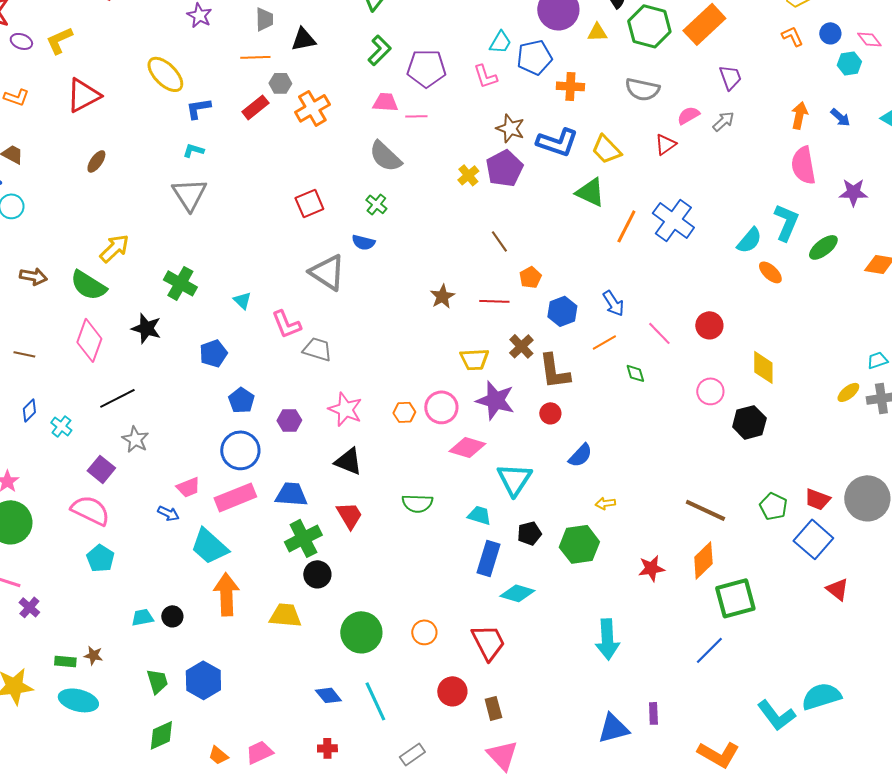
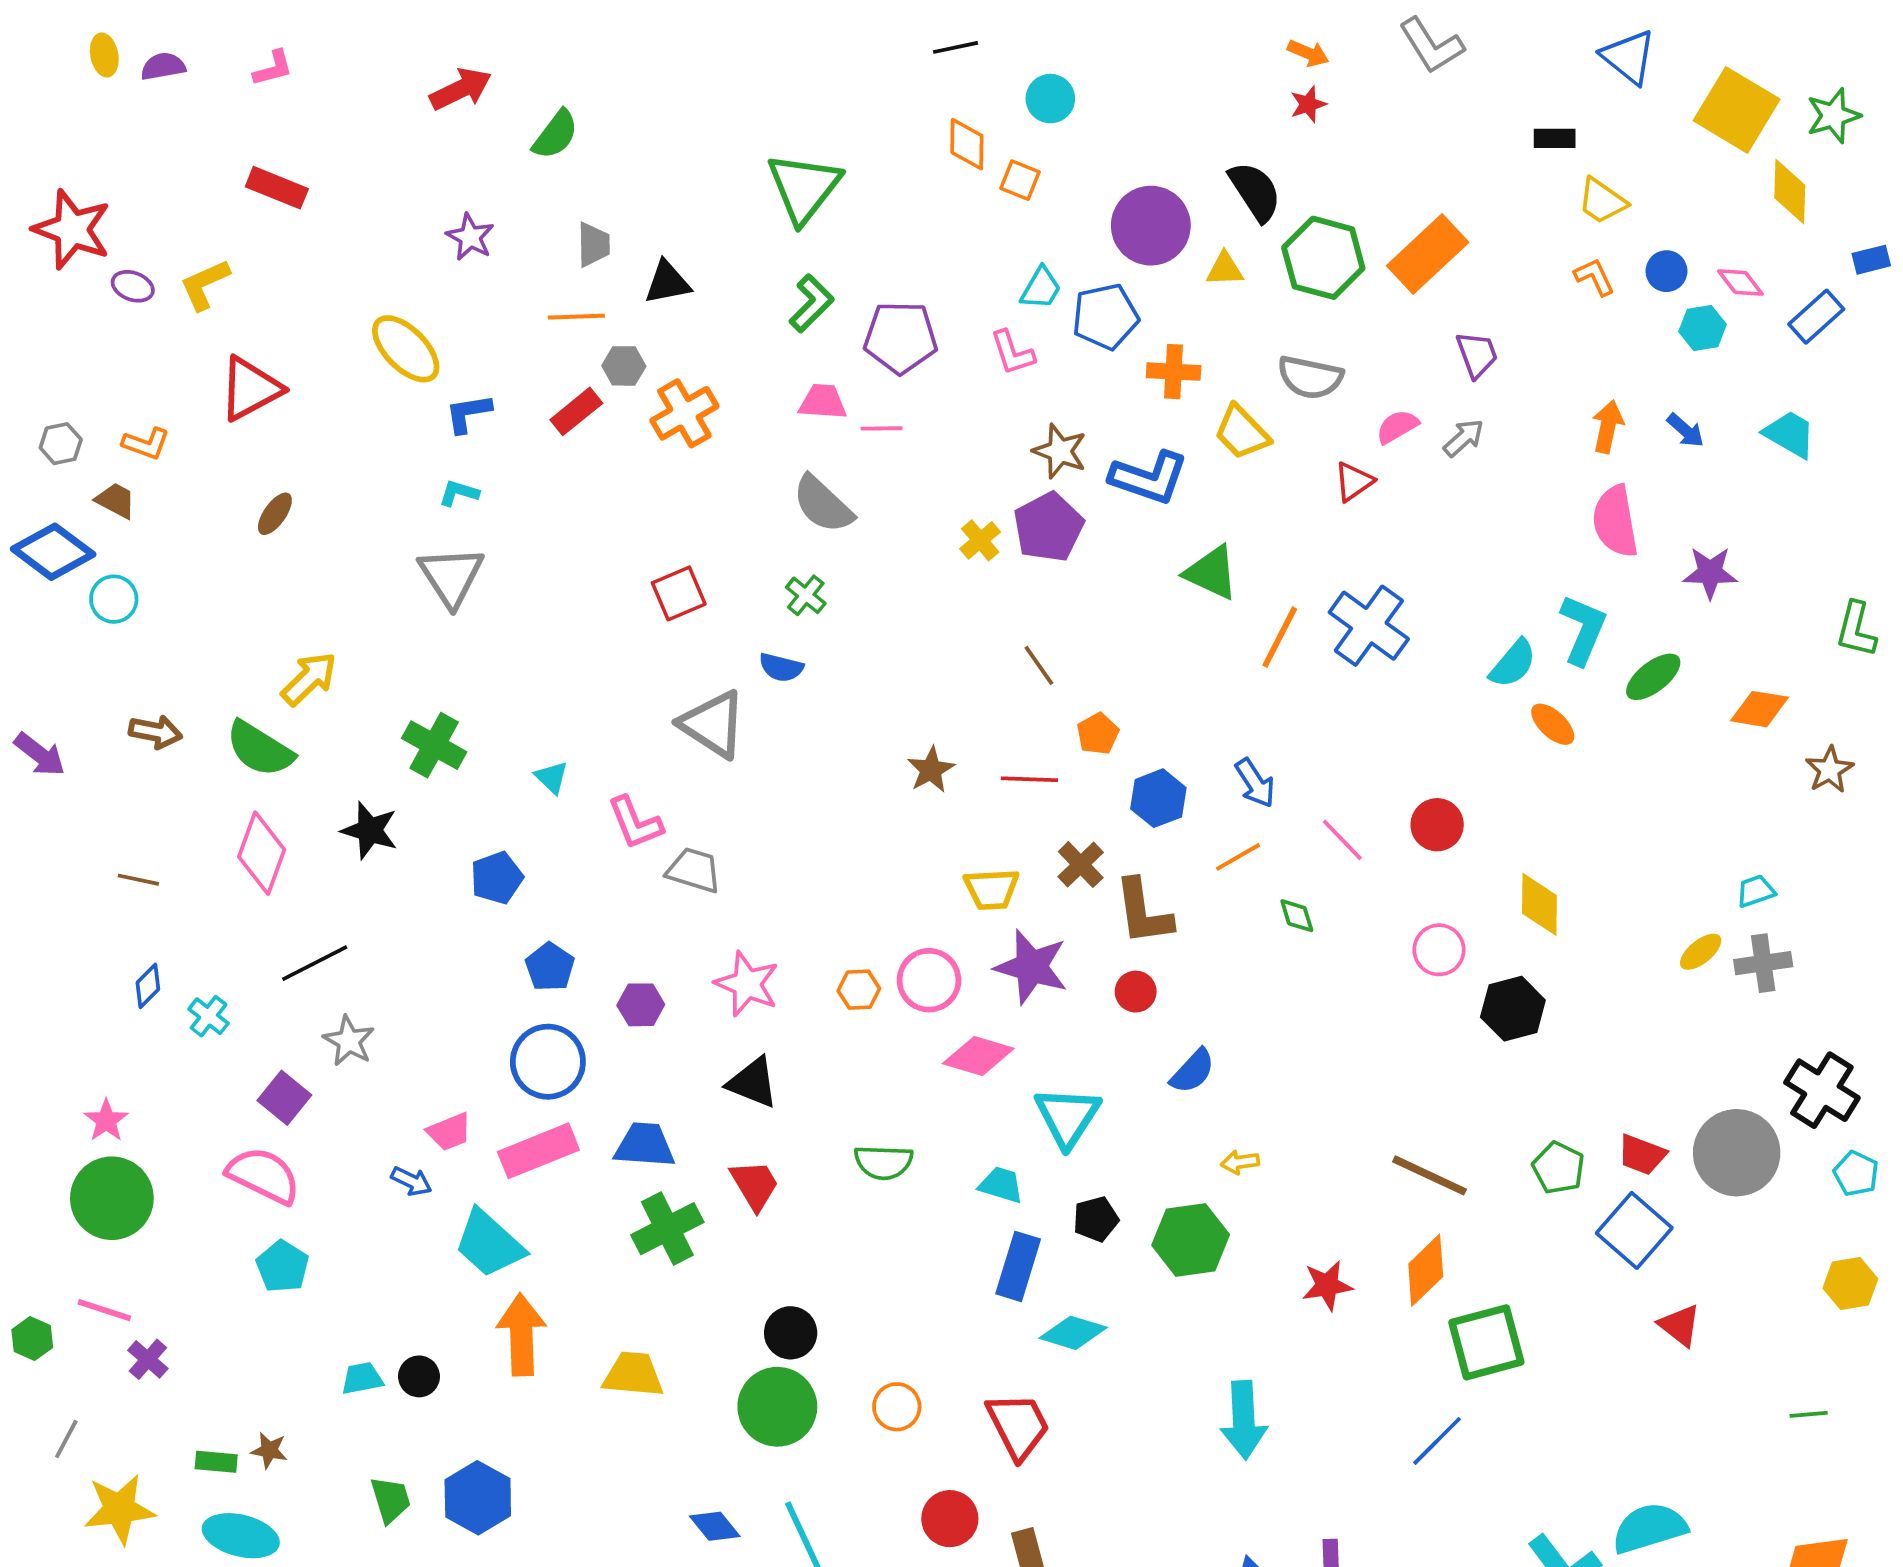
orange L-shape: (16, 97) -> (146, 444), moved
yellow trapezoid: (606, 149) -> (1242, 432), moved
black circle: (317, 574) -> (791, 1333), moved

